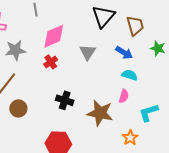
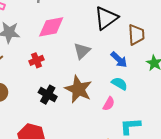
red cross: (51, 62) -> (36, 60), moved
brown star: (100, 113) -> (78, 89), moved

